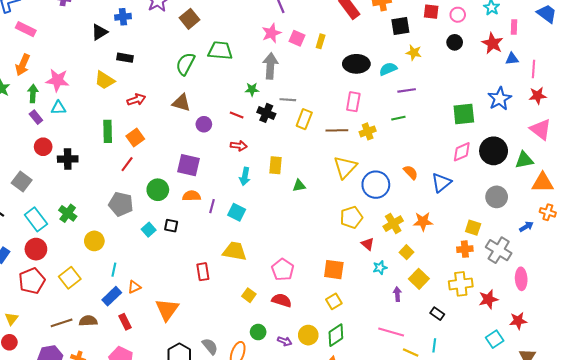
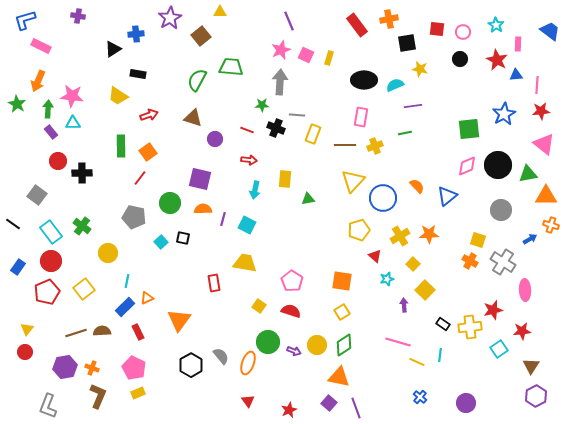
orange cross: (465, 249) -> (470, 261), turned 35
yellow cross: (461, 284) -> (470, 327), moved
green circle: (258, 332) -> (268, 342), size x1.5

